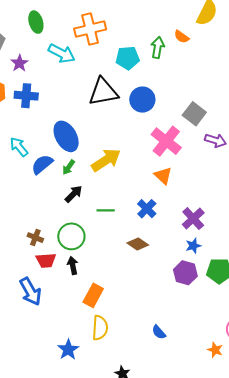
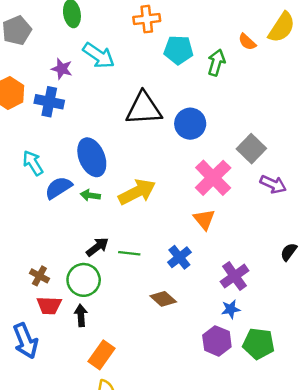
orange cross: (90, 29) -> (147, 19), moved, size x0.7
orange semicircle: (182, 37) -> (247, 42), moved
cyan pentagon: (128, 58) -> (178, 50), moved
purple star: (19, 63) -> (62, 69), moved, turned -30
green arrow: (69, 167) -> (90, 195), turned 56
black arrow: (74, 194) -> (97, 247), moved

